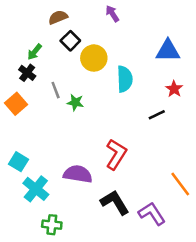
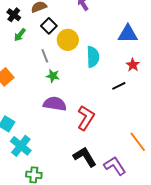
black cross: (27, 73) -> (14, 15), moved
gray line: (56, 90) -> (45, 56), moved
purple semicircle: (78, 174) -> (55, 104), moved

